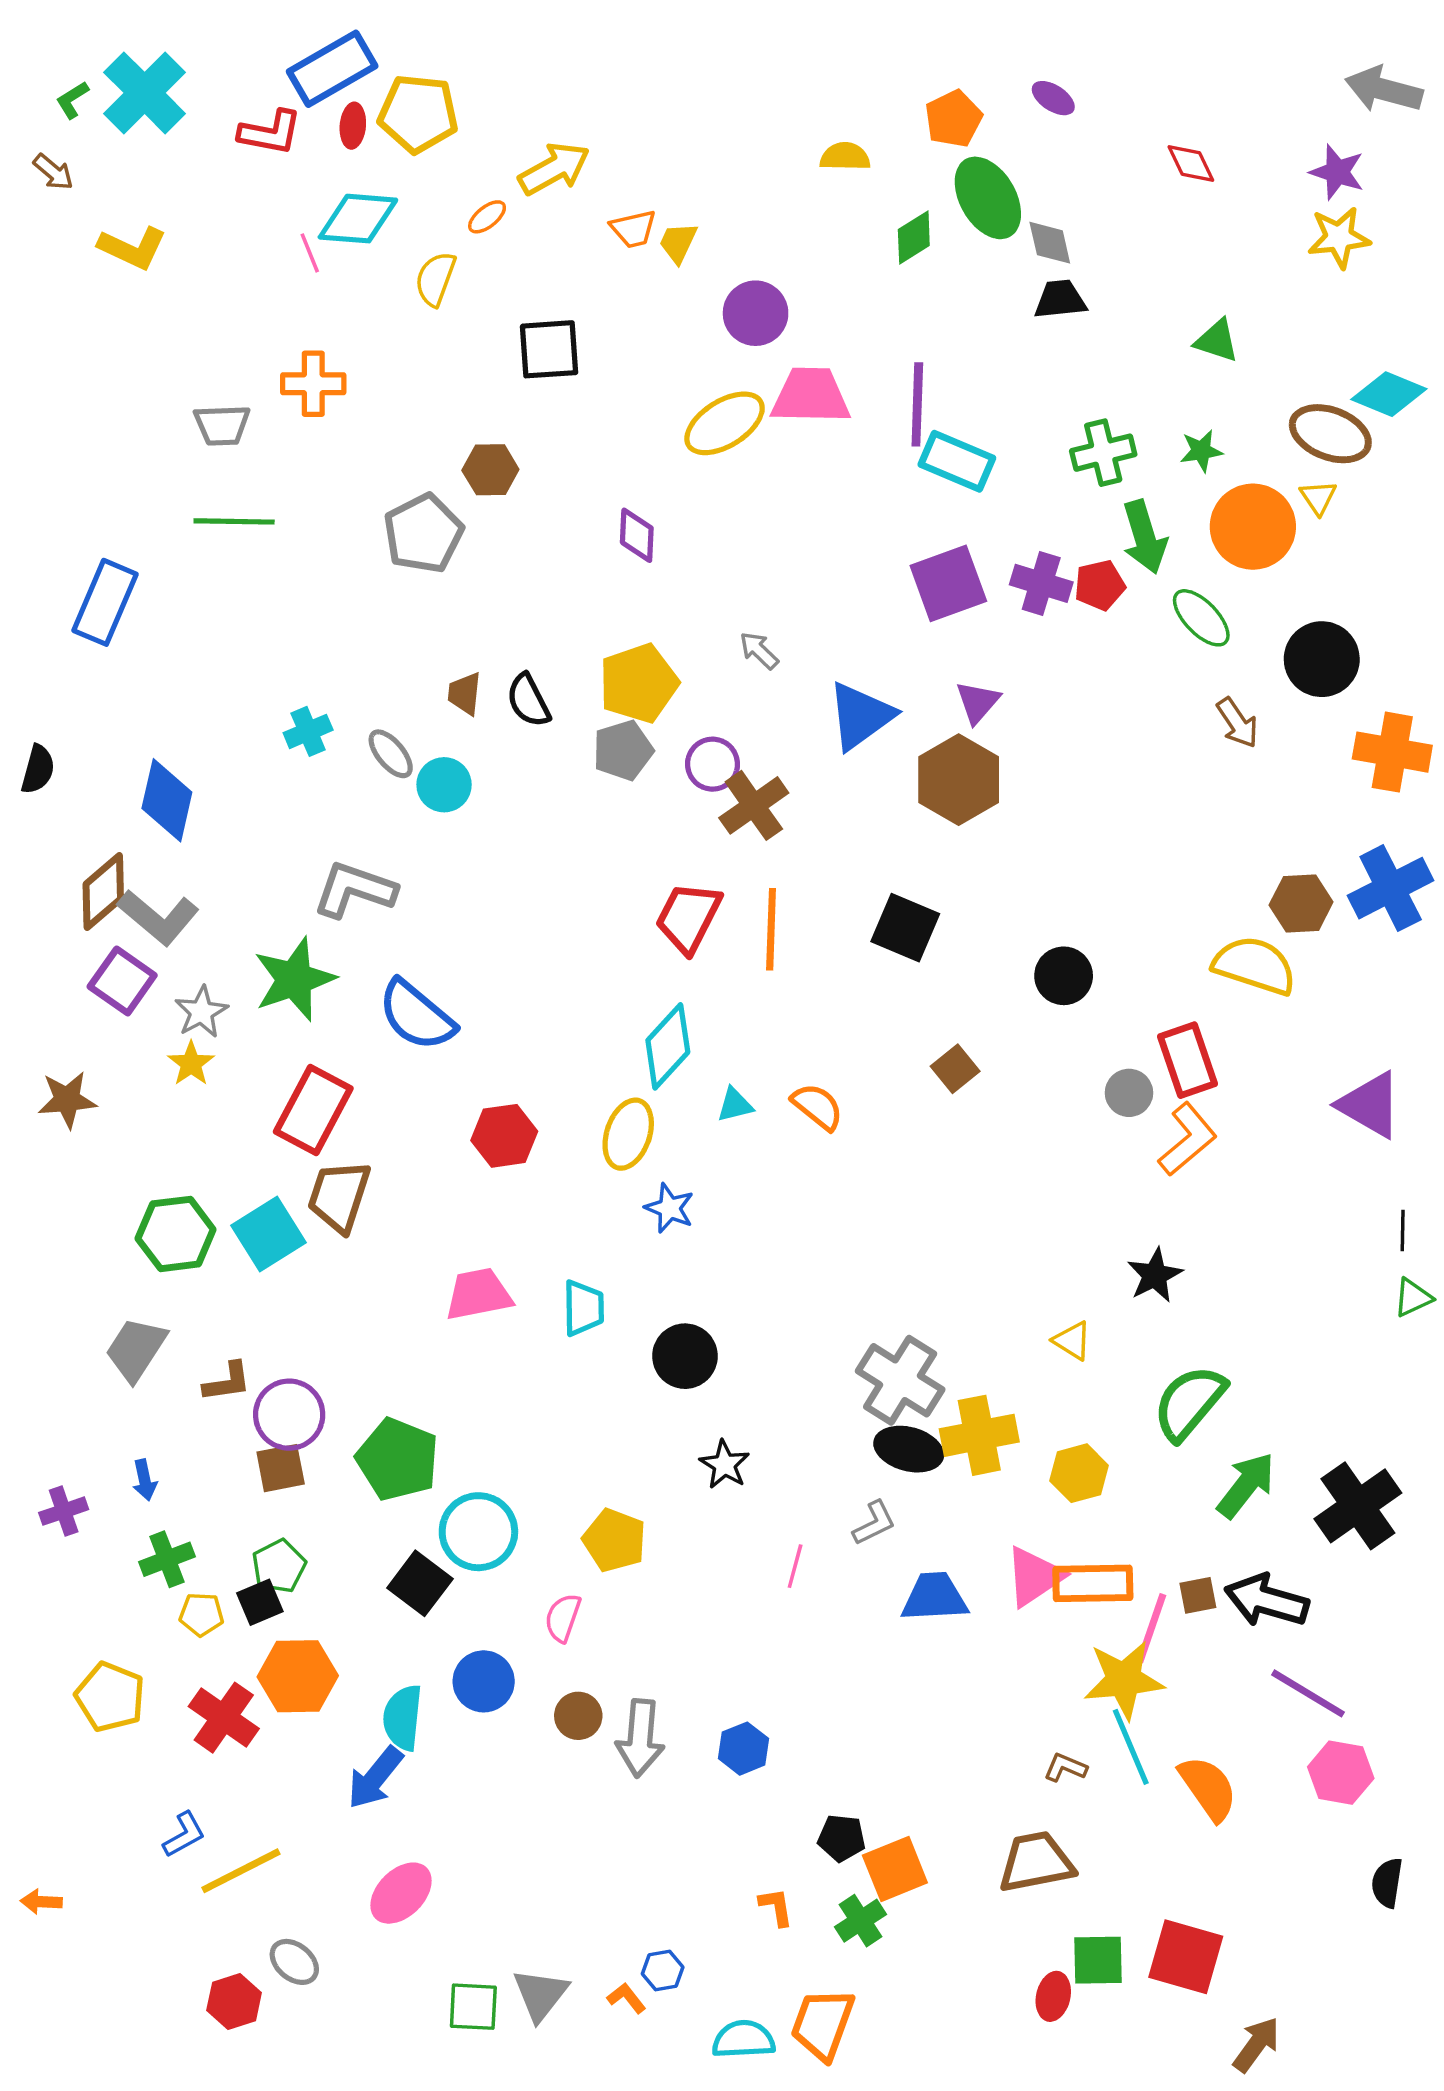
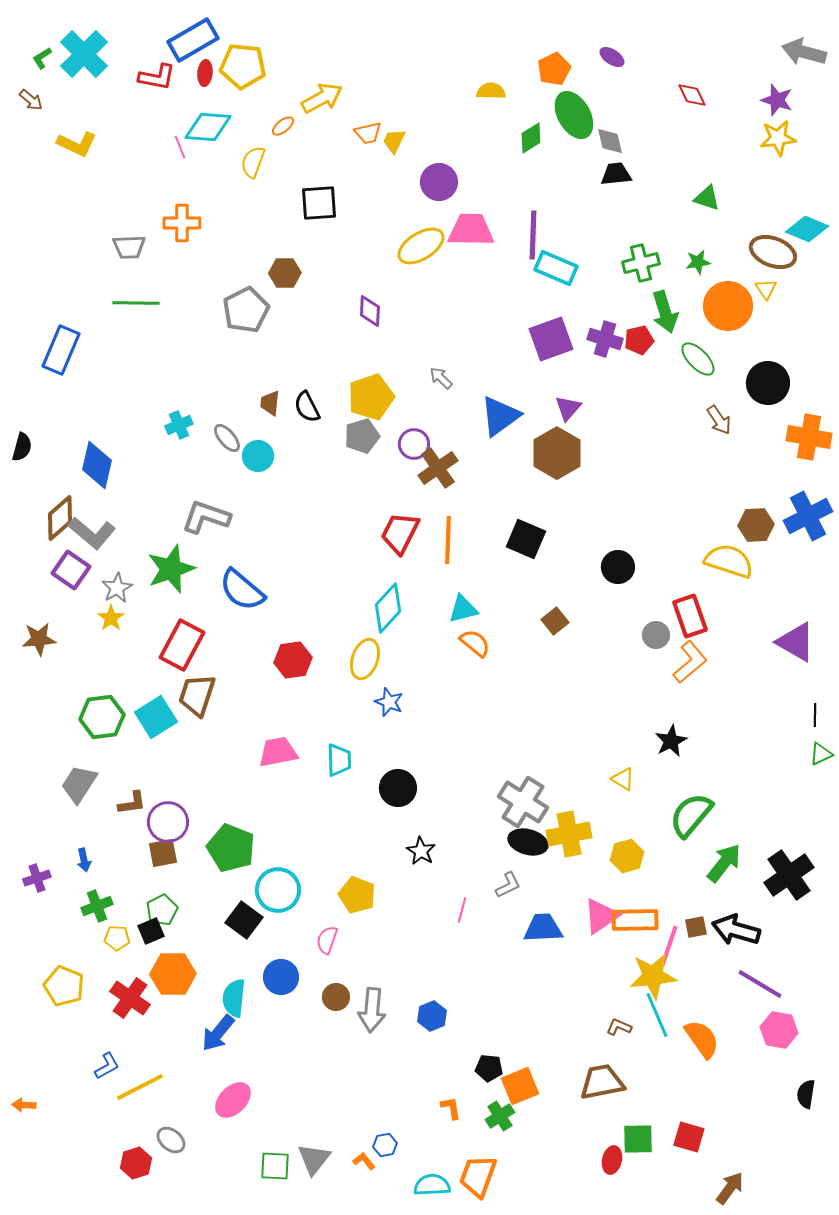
cyan triangle: (735, 1105) -> (463, 609), moved, size x1.4
red square: (1186, 1957) -> (689, 1137), size x0.7

